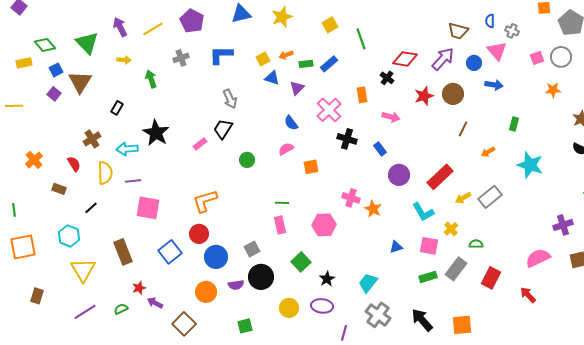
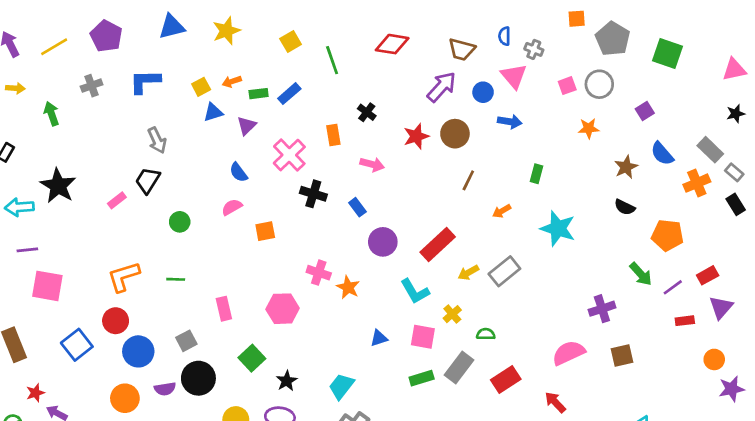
red diamond: (405, 59) -> (392, 44), moved
blue triangle: (272, 78) -> (213, 112), turned -35
green line: (282, 203) -> (176, 279), moved
red rectangle: (491, 278) -> (506, 380), turned 30

